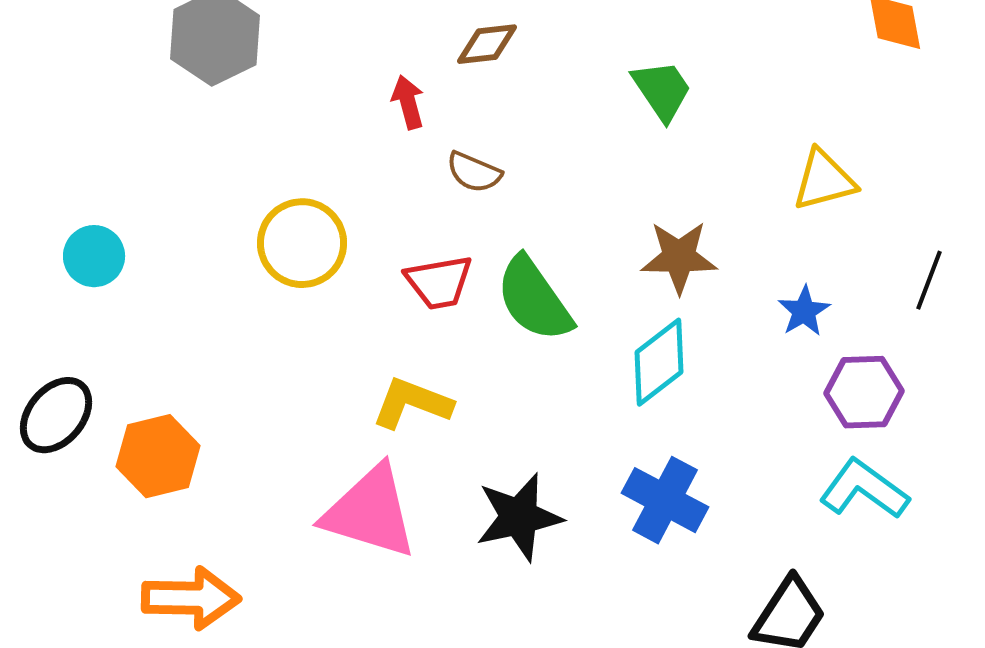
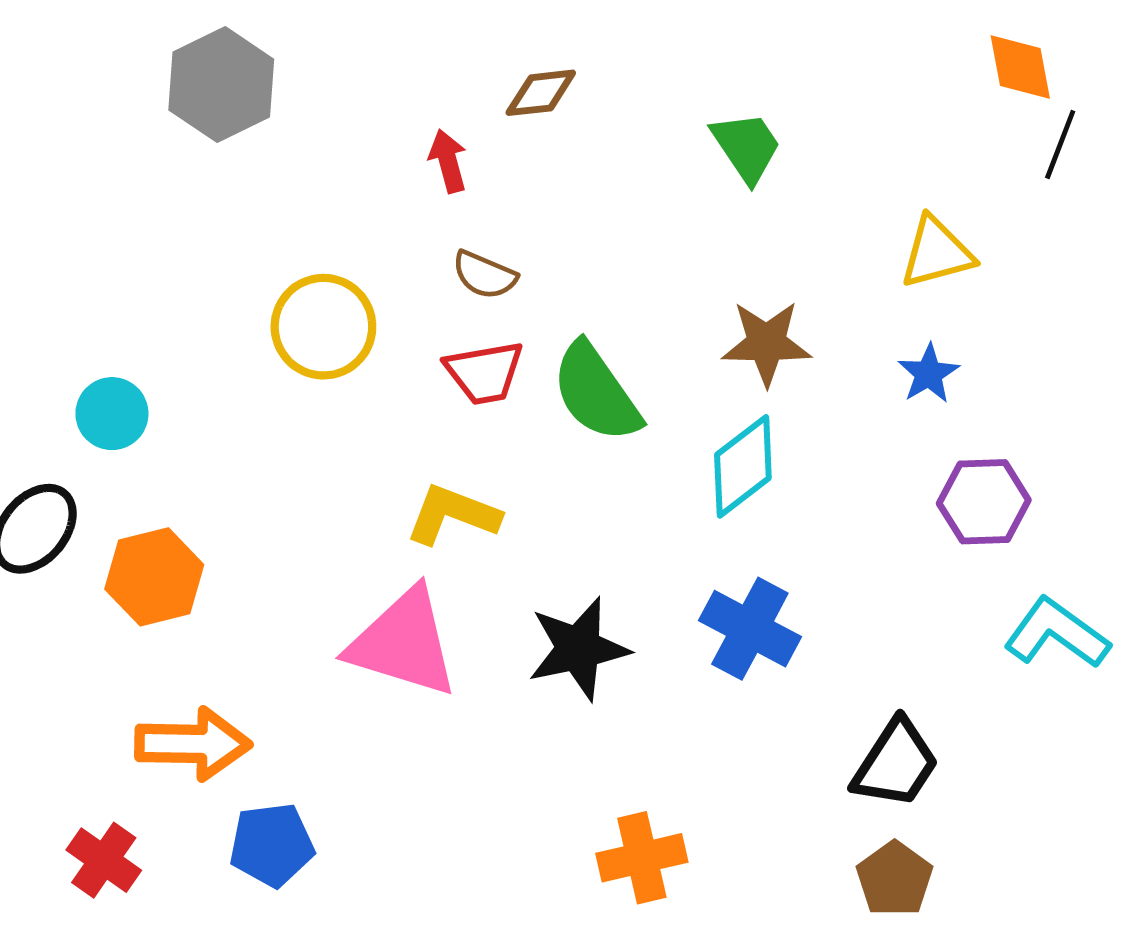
brown semicircle: (474, 172) -> (484, 275), moved
cyan circle: (94, 256) -> (112, 414), moved
black line: (929, 280) -> (1060, 145), moved
blue star: (804, 311) -> (929, 374), moved
cyan L-shape: (864, 489) -> (1057, 633), moved

